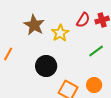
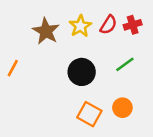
yellow star: (60, 33) -> (80, 26), moved
black circle: (46, 66) -> (82, 72), moved

